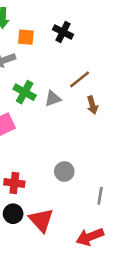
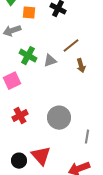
gray circle: (64, 171) -> (59, 118), size x1.5
red cross: (14, 183) -> (20, 116), moved, turned -35
black circle: (13, 214) -> (19, 161), moved

